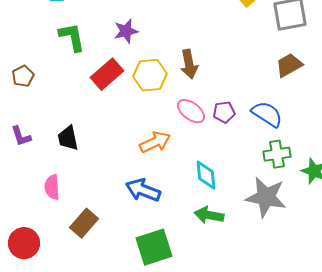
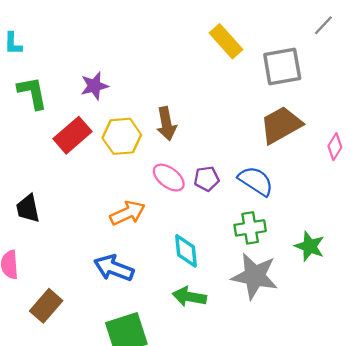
brown trapezoid: (289, 65) -> (281, 125), size x1.4
green cross: (277, 154) -> (250, 228), moved

